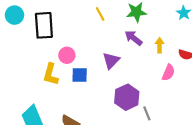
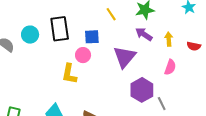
cyan circle: (14, 15) -> (30, 35), moved
purple triangle: (111, 61) -> (125, 57), size x1.4
pink semicircle: (168, 73) -> (170, 67), moved
blue square: (80, 75) -> (92, 37), moved

